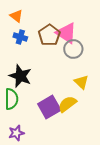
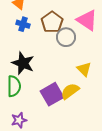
pink triangle: (66, 33) -> (87, 20), moved
gray circle: (73, 49) -> (66, 37), moved

